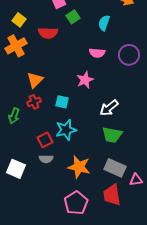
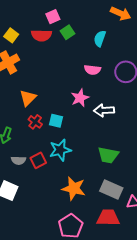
red semicircle: (48, 33) -> (41, 35), moved
red cross: (34, 102) -> (35, 122), moved, turned -32
white arrow: (109, 108) -> (104, 110), moved, turned 36
gray semicircle: (46, 159) -> (19, 160), moved
red trapezoid: (112, 195) -> (108, 218), turned 100

